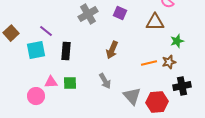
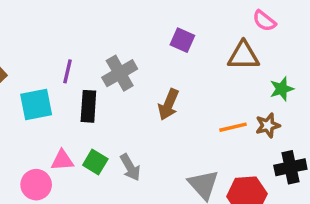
gray cross: (88, 14) -> (120, 73), moved
purple line: (46, 31) -> (67, 71), moved, turned 64
gray arrow: (105, 81) -> (130, 167), moved
green square: (70, 83) -> (95, 162), turned 32

